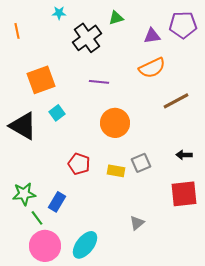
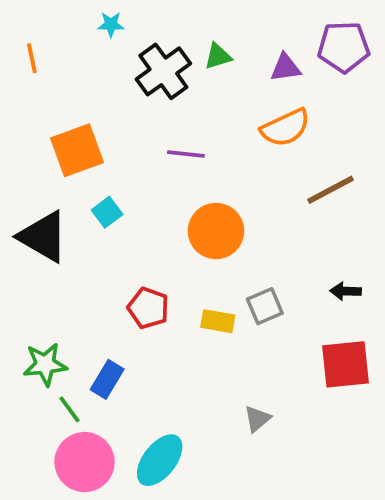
green triangle: (116, 18) -> (218, 56), moved

